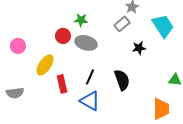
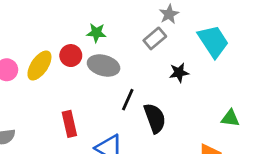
yellow ellipse: (45, 65) -> (39, 65), moved
black line: (90, 77) -> (128, 100), moved

